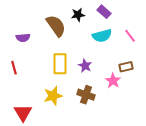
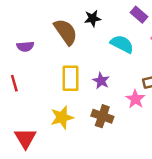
purple rectangle: (104, 12) -> (139, 15), moved
cyan semicircle: (102, 36) -> (122, 44), turned -138

